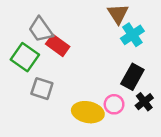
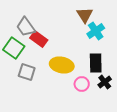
black rectangle: (132, 77) -> (96, 63), turned -30
yellow ellipse: (88, 112) -> (62, 65), moved

